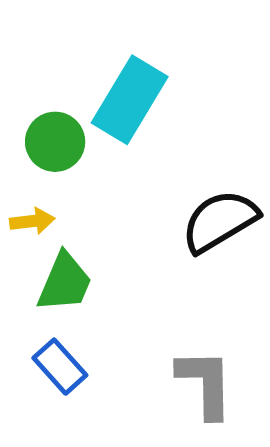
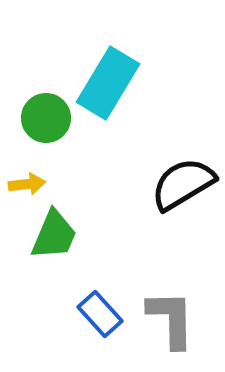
blue rectangle: (60, 367) -> (100, 314), moved

